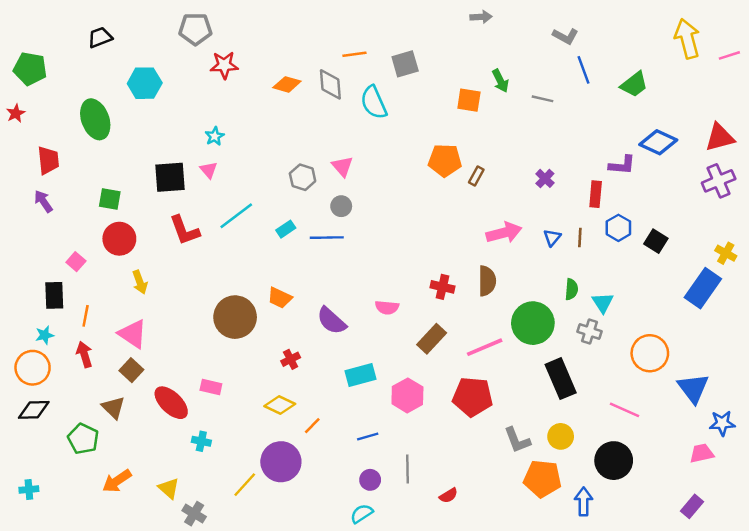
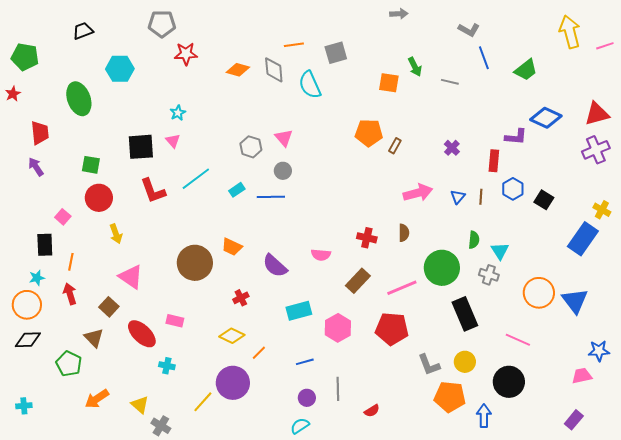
brown semicircle: (487, 281) -> (404, 233), size x0.7
pink triangle: (133, 334) -> (131, 277), moved
blue triangle: (693, 388) -> (575, 301), moved

